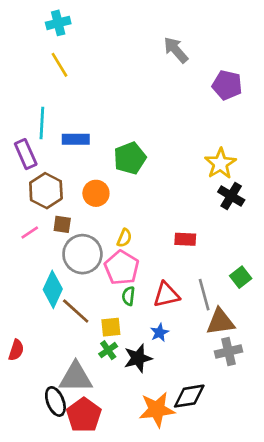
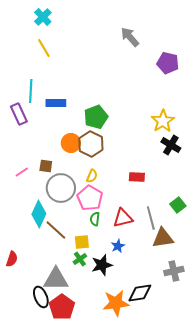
cyan cross: (58, 23) -> (43, 17), turned -30
brown hexagon: (46, 191) -> (91, 144), moved
gray cross: (228, 351) -> (174, 271), moved

